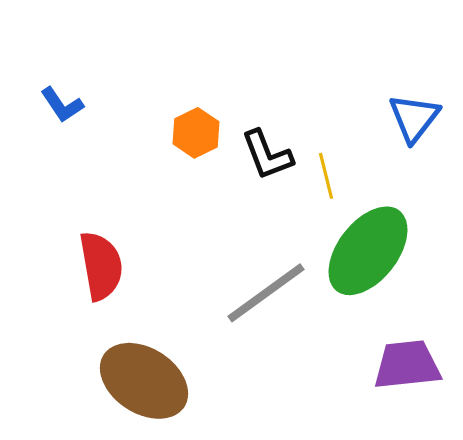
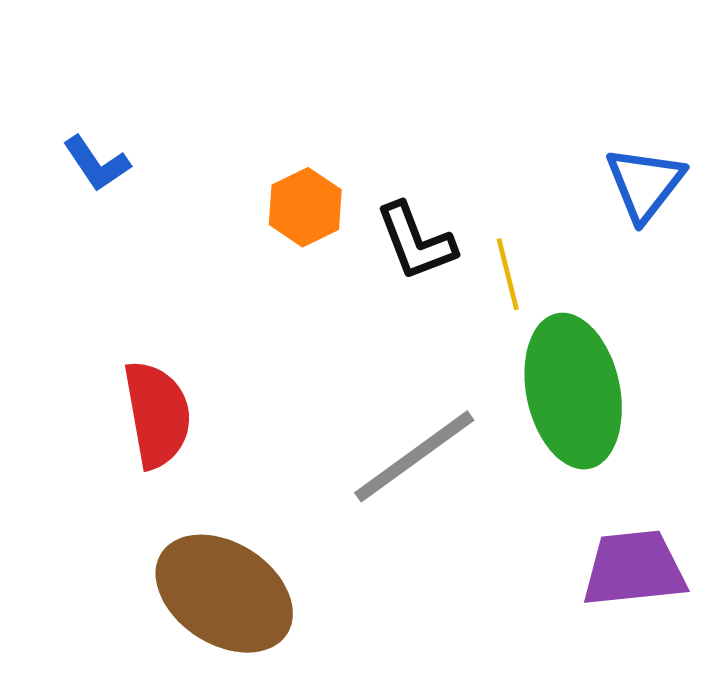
green ellipse: (368, 251) -> (573, 391), turned -50

